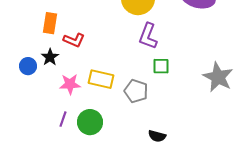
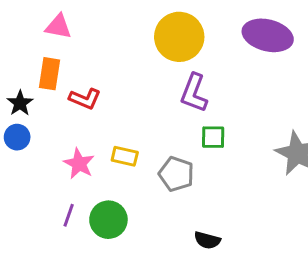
black star: (50, 57) -> (20, 103), moved
yellow rectangle: (101, 79) -> (125, 156), size x0.7
pink star: (70, 84) -> (79, 164), turned 30

